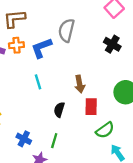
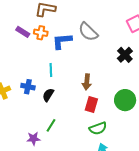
gray semicircle: (66, 30) -> (88, 32), turned -75
black semicircle: (59, 110) -> (48, 95), moved
blue cross: (24, 139) -> (28, 87), moved, turned -32

